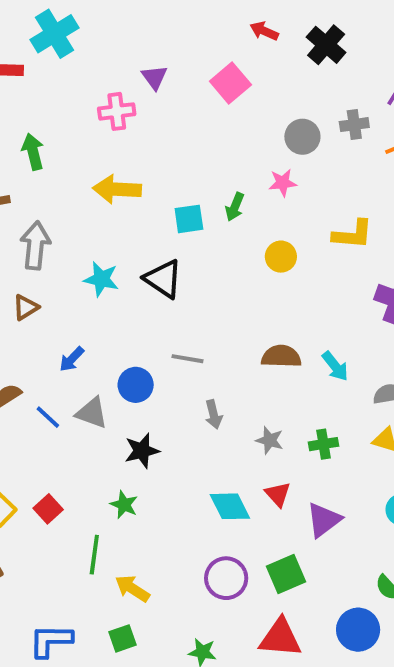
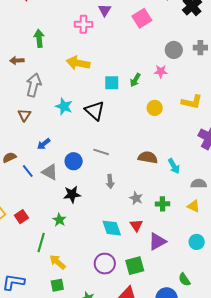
brown triangle: (26, 307) -> (24, 115), turned -32
green square: (123, 638) -> (57, 285), moved

